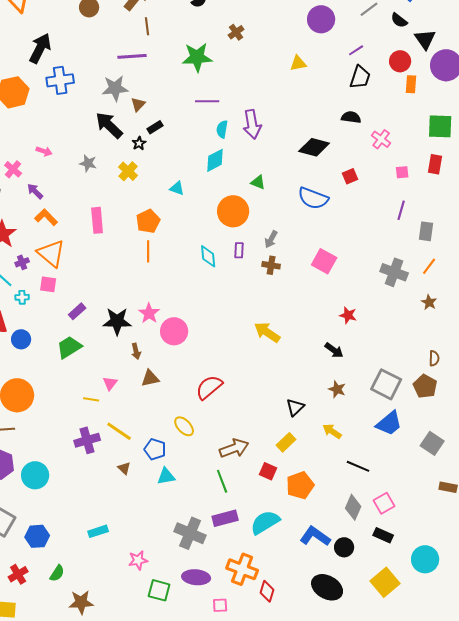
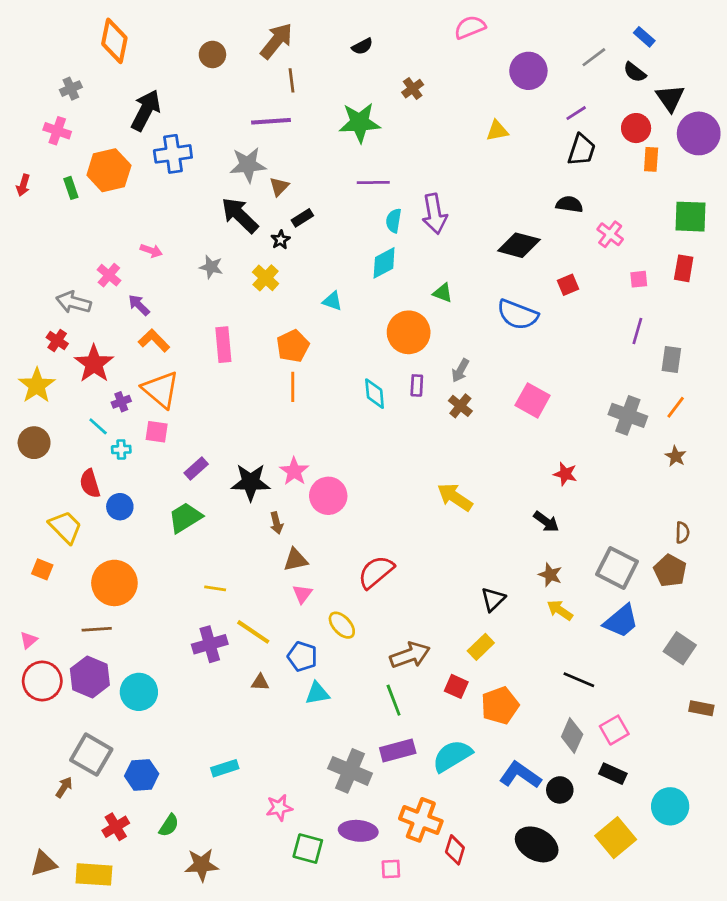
brown cross: (271, 265) -> (460, 406), turned 30
pink triangle: (110, 383) -> (302, 594), moved
yellow arrow: (332, 431) -> (560, 610), moved
brown triangle: (124, 468) -> (260, 682), turned -40

